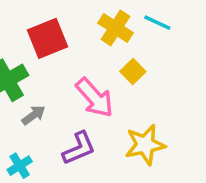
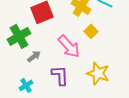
yellow star: (145, 145) -> (98, 73), turned 30
purple L-shape: (79, 148) -> (60, 75), turned -70

